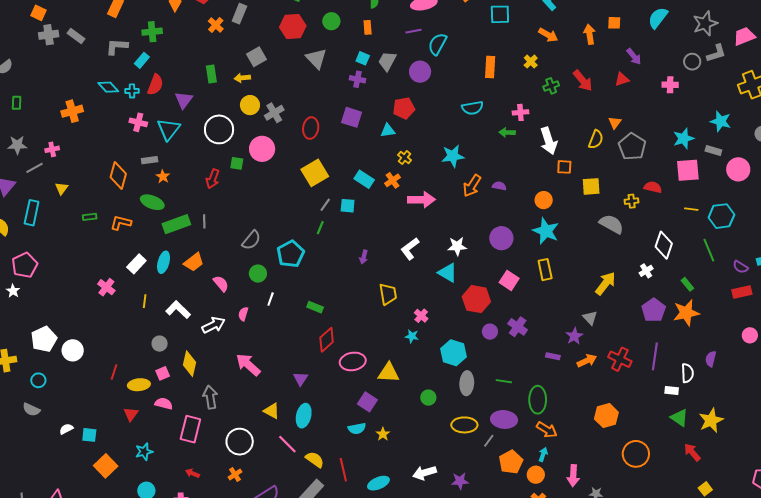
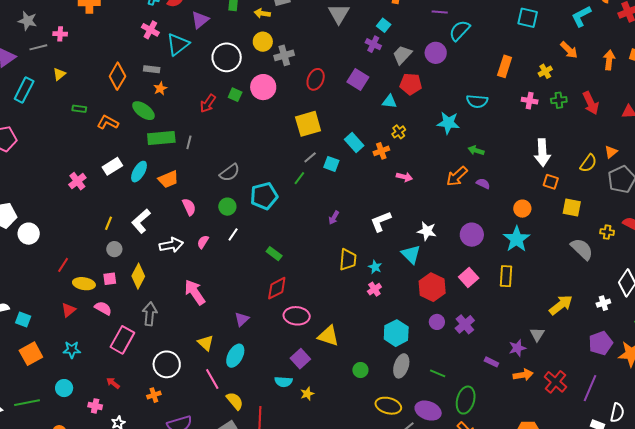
gray trapezoid: (387, 61) -> (402, 55), moved
pink cross: (520, 112) -> (530, 101), moved
green arrow: (507, 132) -> (476, 150), moved
cyan star: (453, 156) -> (448, 123), moved
pink arrow: (421, 200) -> (404, 177), size x0.6
yellow line: (145, 301) -> (108, 223), moved
white L-shape: (178, 310) -> (141, 221), turned -100
cyan star: (412, 336) -> (375, 267), moved

